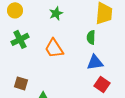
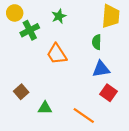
green cross: (20, 39) -> (30, 30), moved
brown square: (21, 83) -> (21, 92), turned 32

